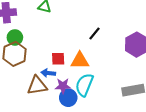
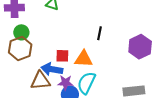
black line: (95, 33) -> (99, 33), turned -32
blue arrow: (48, 73) -> (52, 69), size x1.5

